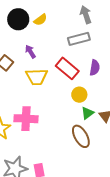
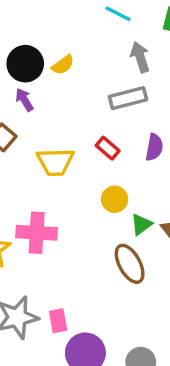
purple arrow: (30, 52) -> (24, 100), moved
red rectangle: (67, 68) -> (108, 148), size x0.6
yellow circle: (79, 95) -> (115, 199), moved

